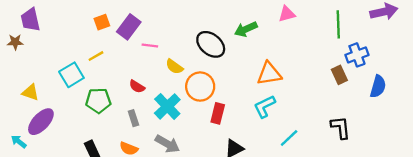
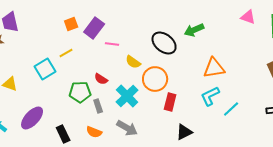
pink triangle: (287, 14) -> (248, 17), moved, turned 35
green pentagon: (98, 101) -> (80, 92), moved
purple ellipse: (41, 122) -> (32, 118), moved
cyan line: (289, 138) -> (231, 109), moved

